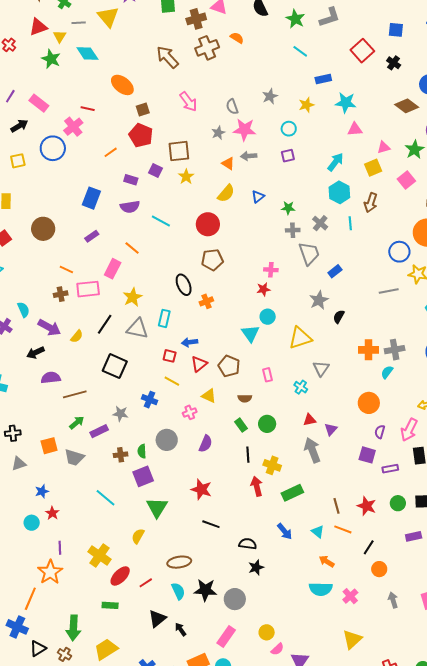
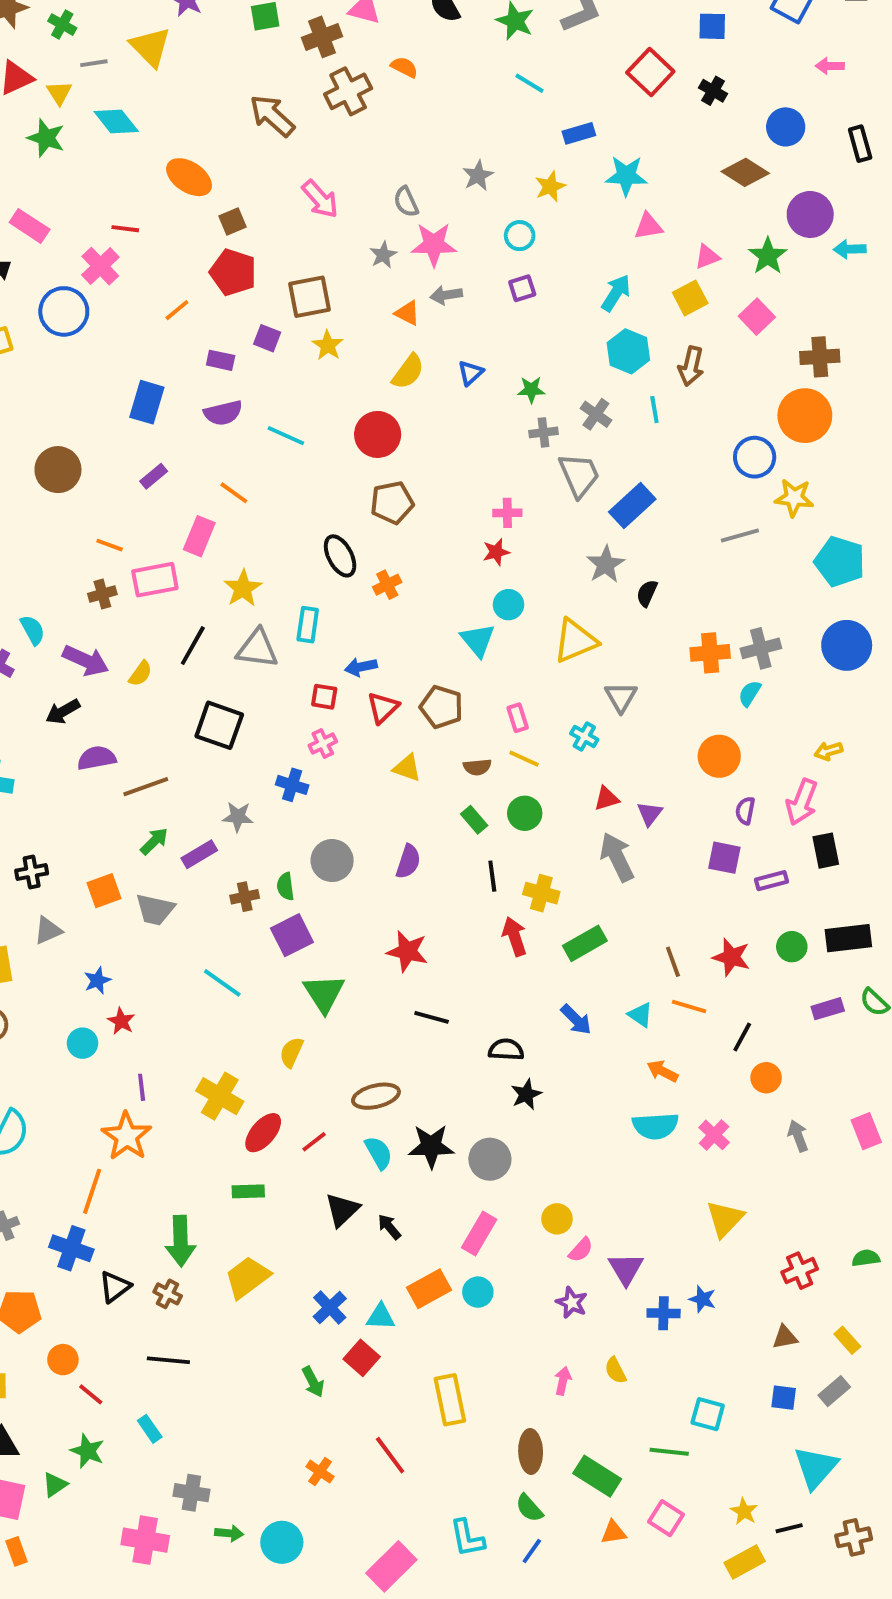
blue rectangle: (335, 271) -> (632, 506), size x1.6
yellow line: (172, 381) -> (524, 759), moved
pink cross: (190, 412) -> (323, 744), moved

